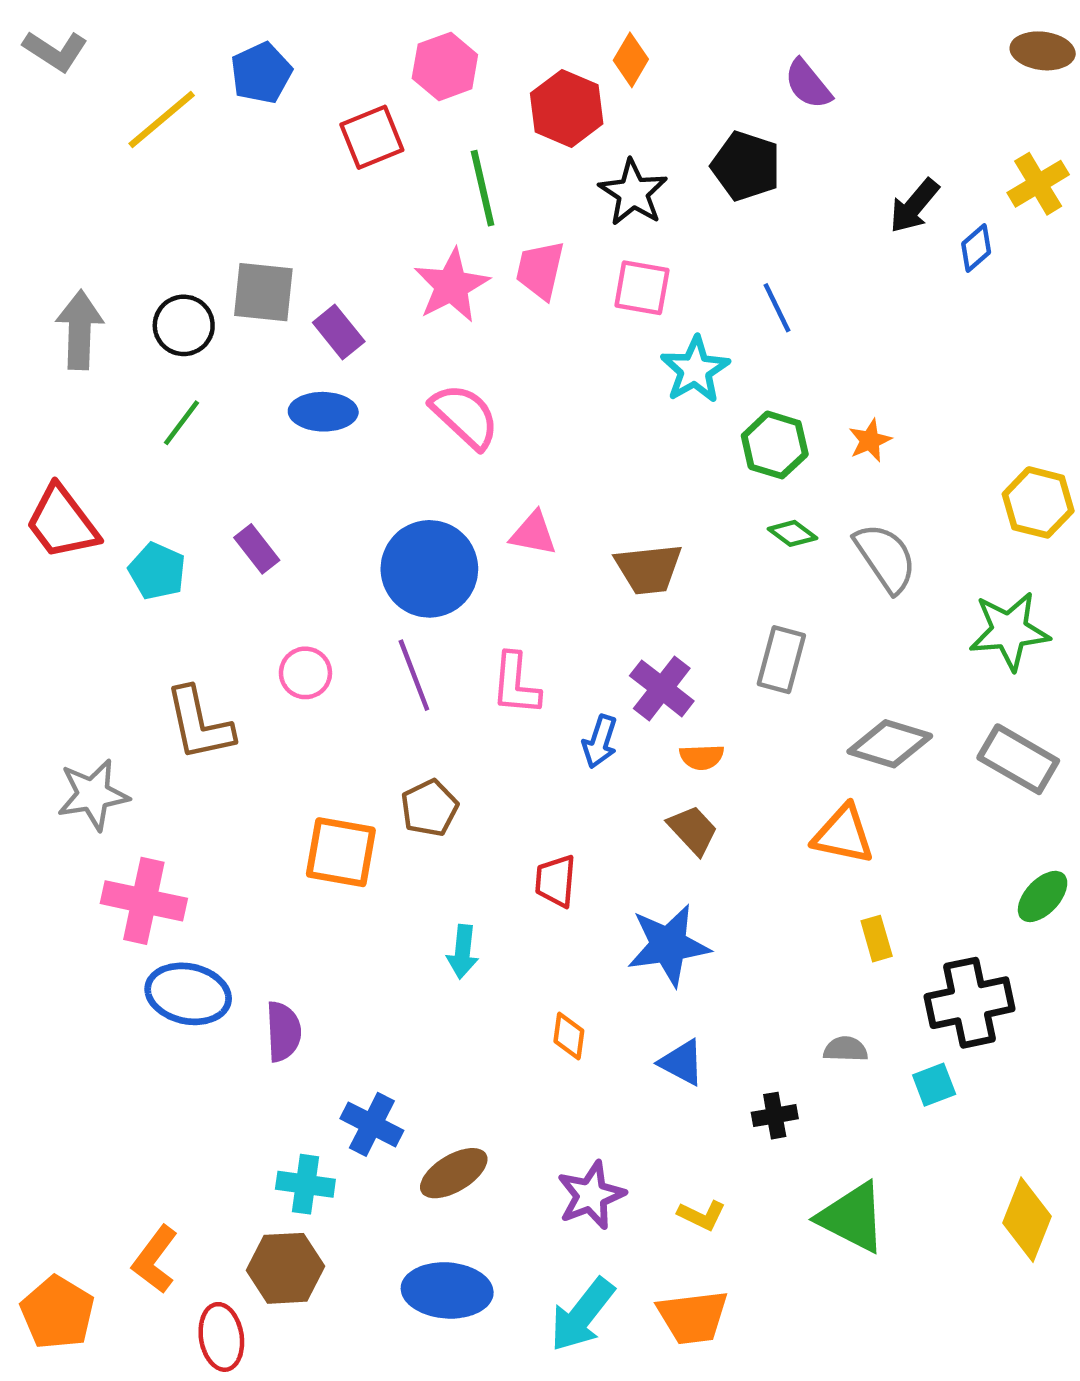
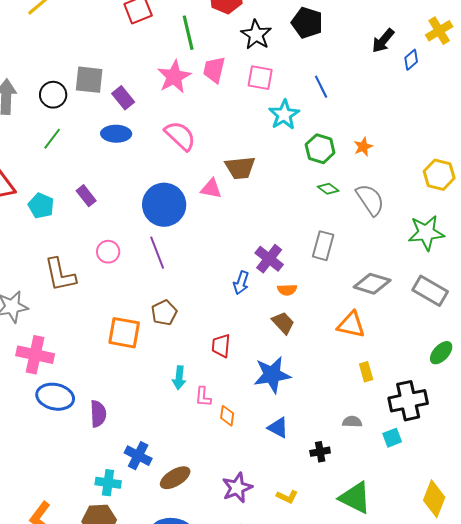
brown trapezoid: (649, 569) -> (240, 168), moved
pink L-shape: (516, 684) -> (203, 397), moved, size x0.7

